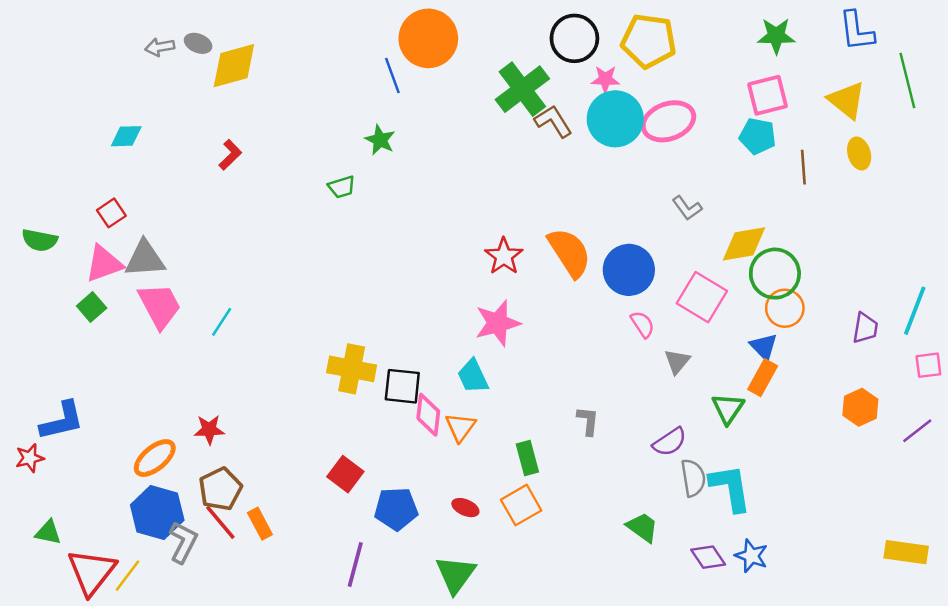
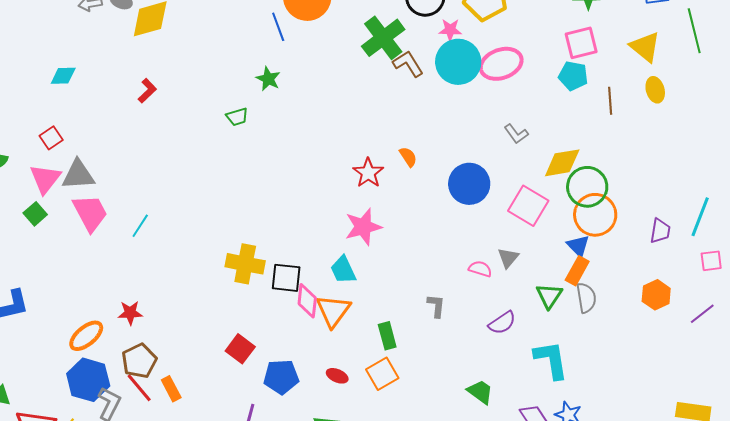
orange semicircle: (569, 253) -> (408, 157), moved, size x0.5
pink triangle: (104, 264) -> (45, 179), turned -32
orange circle: (785, 308) -> (595, 215), size x1.4
pink semicircle: (642, 324) -> (480, 269), moved, turned -40
orange triangle: (460, 427) -> (333, 311), size x1.4
gray semicircle: (693, 478) -> (586, 298), moved

